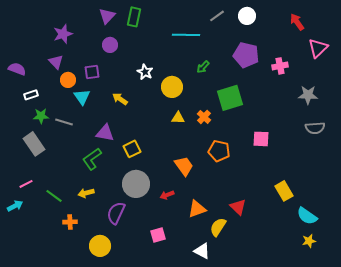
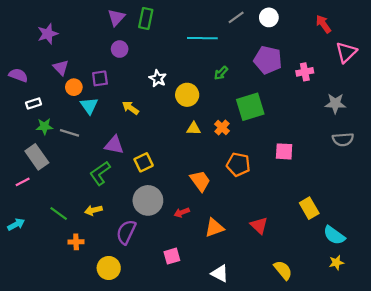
purple star: (63, 34) -> (48, 34), moved
pink line: (26, 184) -> (23, 182), moved
yellow semicircle: (218, 227) -> (283, 270), moved, turned 108

